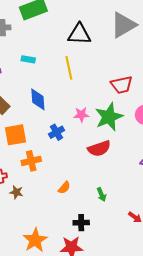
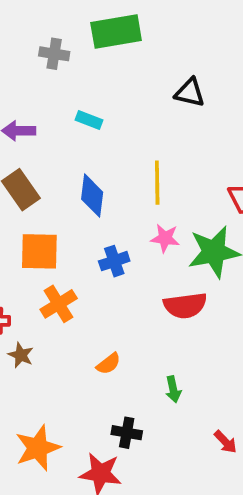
black triangle: (79, 34) -> (190, 93), size x0.7
yellow line: (69, 68) -> (157, 183), moved
orange cross: (31, 161) -> (59, 304), turned -30

